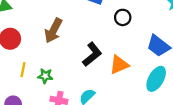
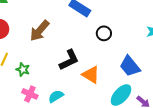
orange triangle: (119, 65) -> (91, 75), turned 42

